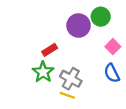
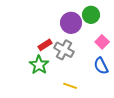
gray cross: (71, 79) -> (64, 50), moved
yellow line: (67, 95) -> (70, 86), moved

